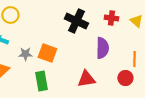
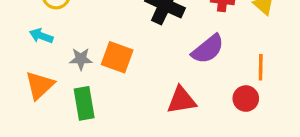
purple semicircle: (102, 48) -> (208, 49), turned 50
green rectangle: (41, 81) -> (84, 103), moved

